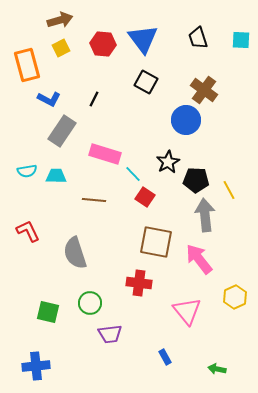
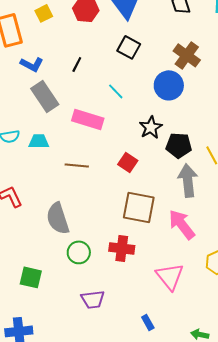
gray rectangle: (62, 131) -> (45, 96), turned -68
cyan line: (133, 174) -> (116, 91), moved
green circle: (90, 303) -> (79, 252), moved

